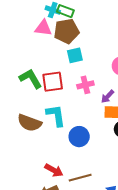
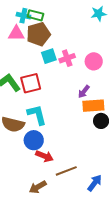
pink cross: (85, 85) -> (67, 58), moved
blue circle: (79, 137) -> (34, 140), moved
red arrow: (54, 170) -> (44, 156), moved

